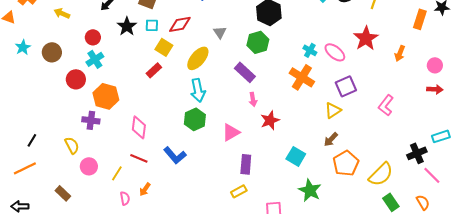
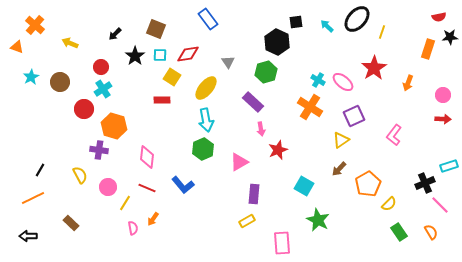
red rectangle: (154, 70) -> (162, 100), turned 42
orange pentagon: (346, 163) -> (368, 184), moved
pink circle: (89, 166) -> (108, 187), moved
yellow semicircle: (381, 174) -> (389, 204), size x0.6

